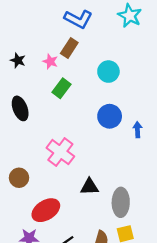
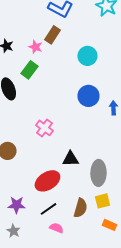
green rectangle: (61, 88) -> (29, 70), moved
pink cross: (60, 152) -> (44, 128), size x0.7
red ellipse: (46, 210) -> (47, 181), moved

